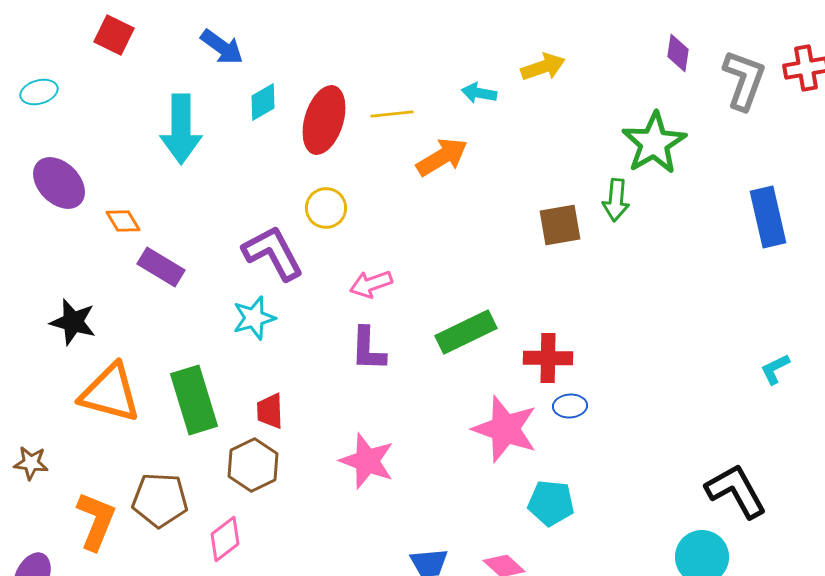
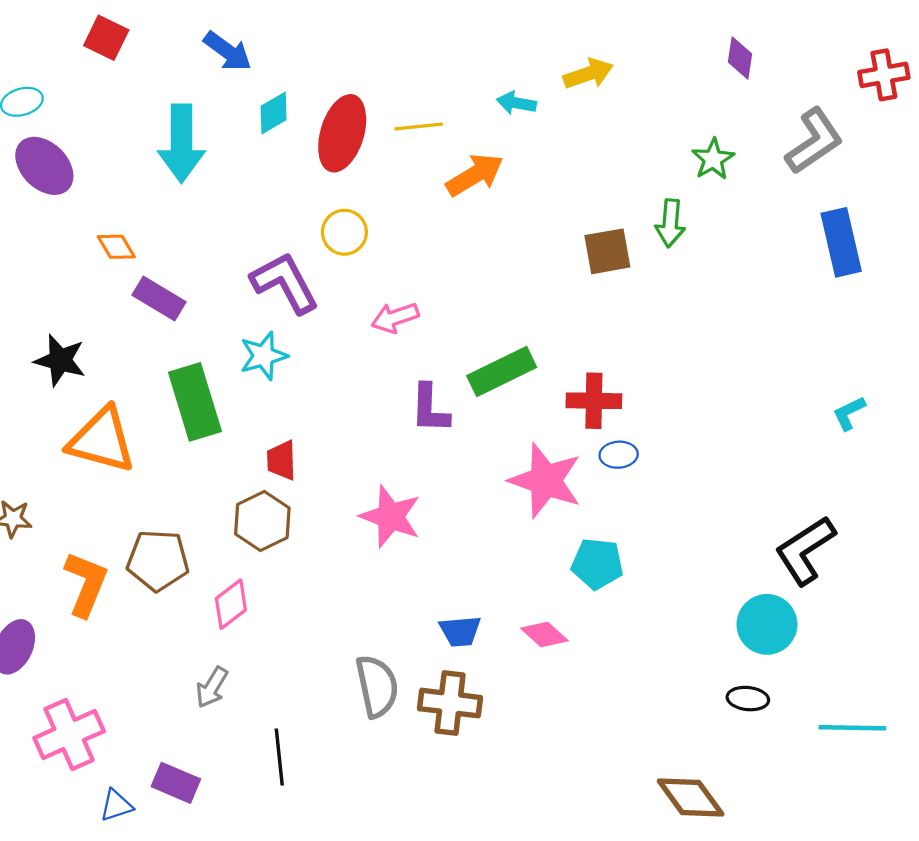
gray L-shape: (744, 80) -> (814, 141), moved, turned 36
green star: (654, 143) -> (713, 159), size x0.6
purple ellipse: (59, 183) -> (44, 166), moved
purple L-shape: (368, 349) -> (430, 409), moved
green rectangle: (194, 400) -> (195, 402), moved
black L-shape: (736, 491) -> (805, 550), turned -94

